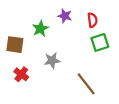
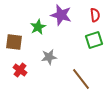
purple star: (65, 16) -> (61, 15), size x1.5
red semicircle: (92, 20) -> (95, 15), moved

